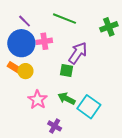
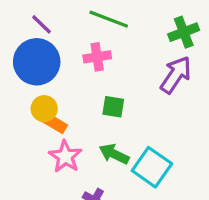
pink cross: (44, 41) -> (97, 57), moved
purple arrow: (78, 53) -> (176, 75), moved
orange rectangle: (14, 68) -> (55, 123), moved

